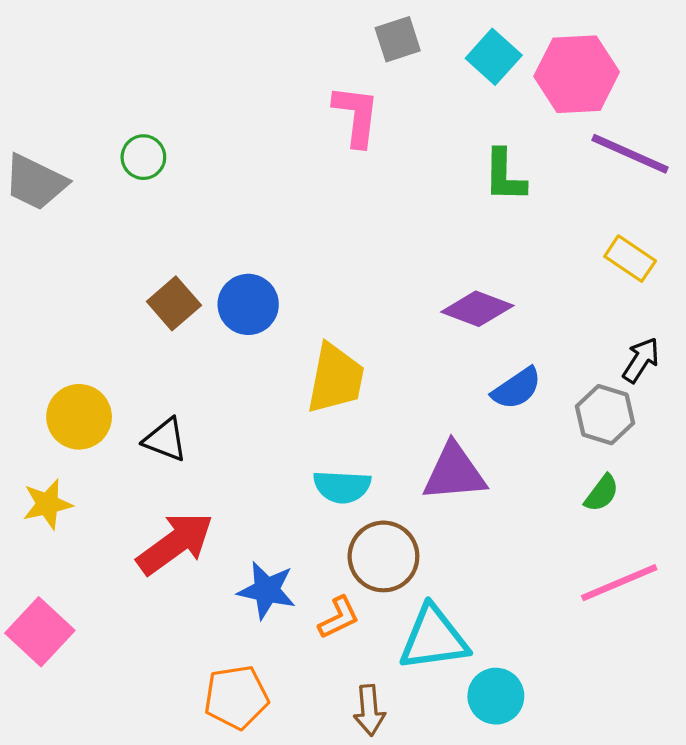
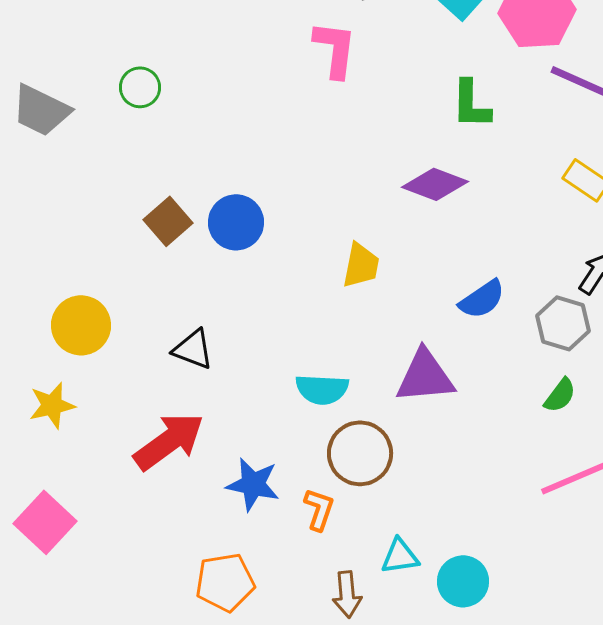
purple diamond: (477, 309) -> (435, 184), moved
yellow trapezoid: (335, 379) -> (361, 265), moved, size x0.7
black triangle: (165, 440) -> (193, 349), moved
orange L-shape: (339, 618) -> (319, 509), turned -45
cyan triangle: (434, 638) -> (400, 556), moved, size x0.6

